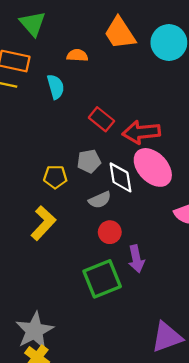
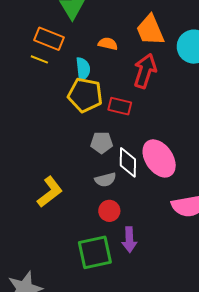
red rectangle: (101, 119) -> (120, 106), turned -35
red arrow: (141, 132) -> (145, 71), moved, turned 104
yellow pentagon: (55, 177) -> (85, 95), moved, size x1.6

